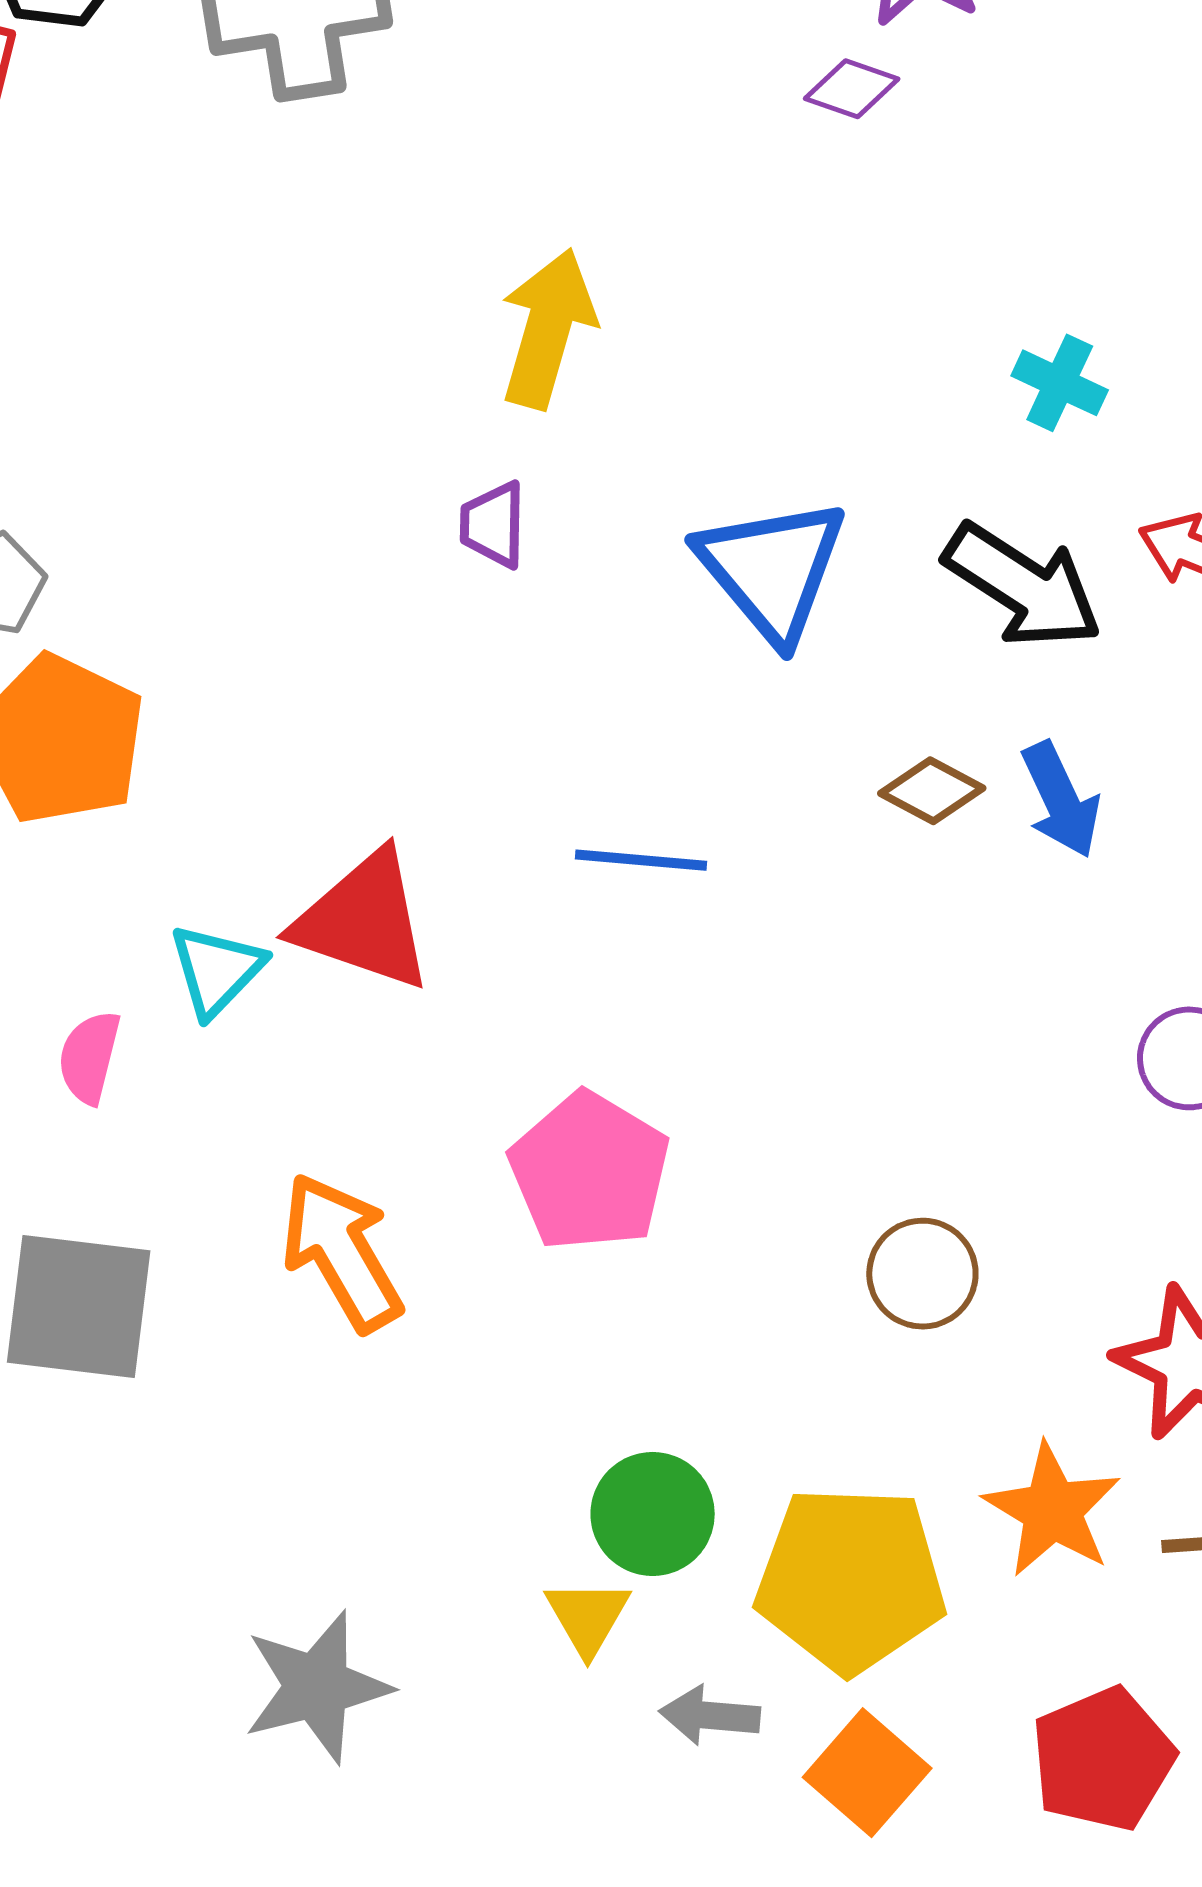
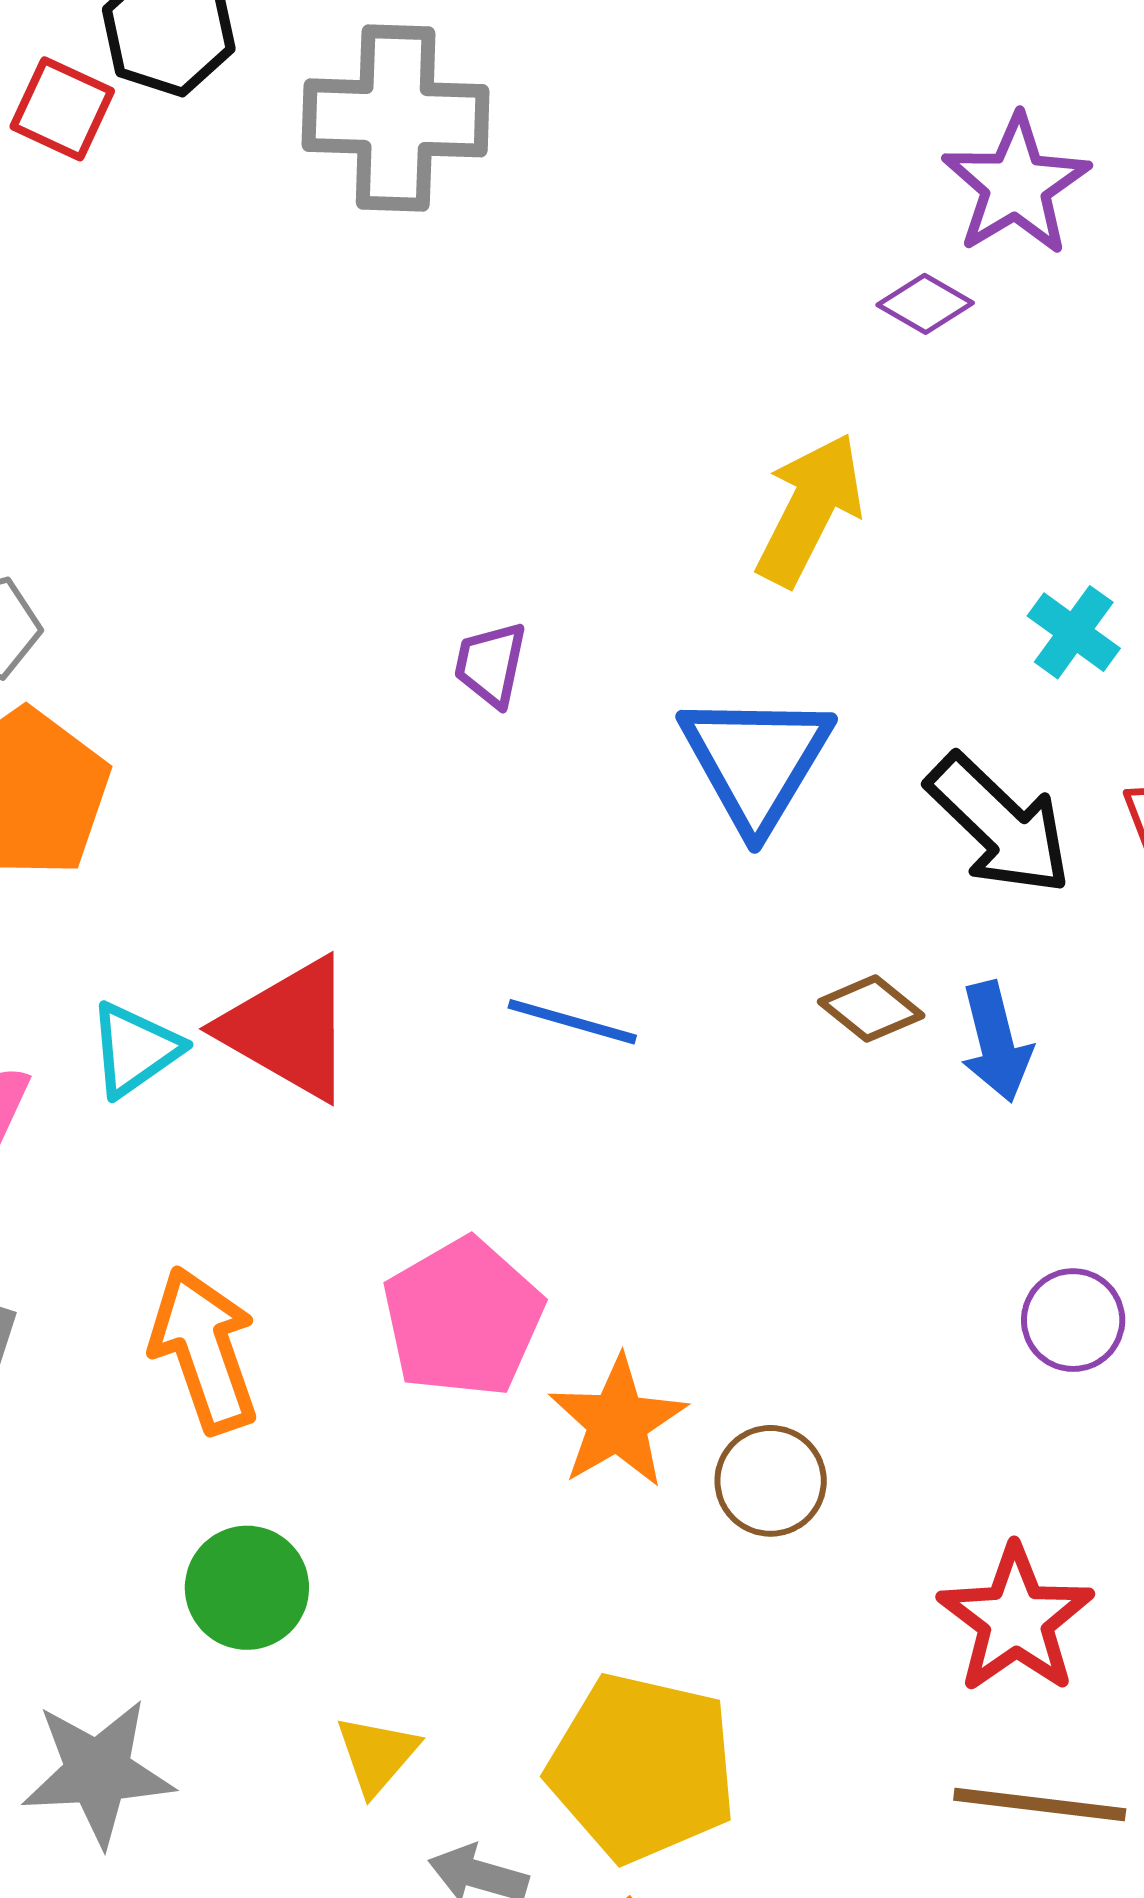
yellow arrow: (548, 328) -> (810, 510), moved
orange star: (1052, 1510) -> (618, 1422), moved
green circle: (653, 1514) -> (247, 1588), moved

